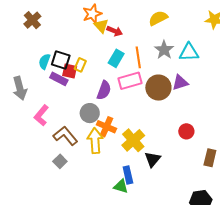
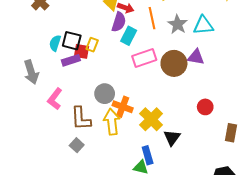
orange line: (138, 57) -> (152, 18), moved
purple rectangle: (59, 79) -> (71, 60), turned -42
purple triangle: (180, 83) -> (196, 57), turned 30
purple semicircle: (104, 90) -> (119, 22), moved
brown L-shape: (65, 136) -> (81, 118), turned -140

